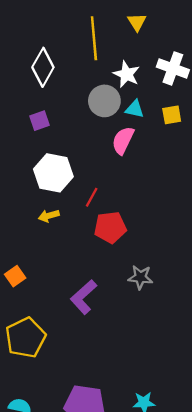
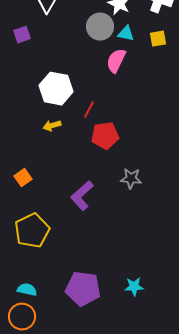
purple square: (39, 121) -> (22, 35), moved

